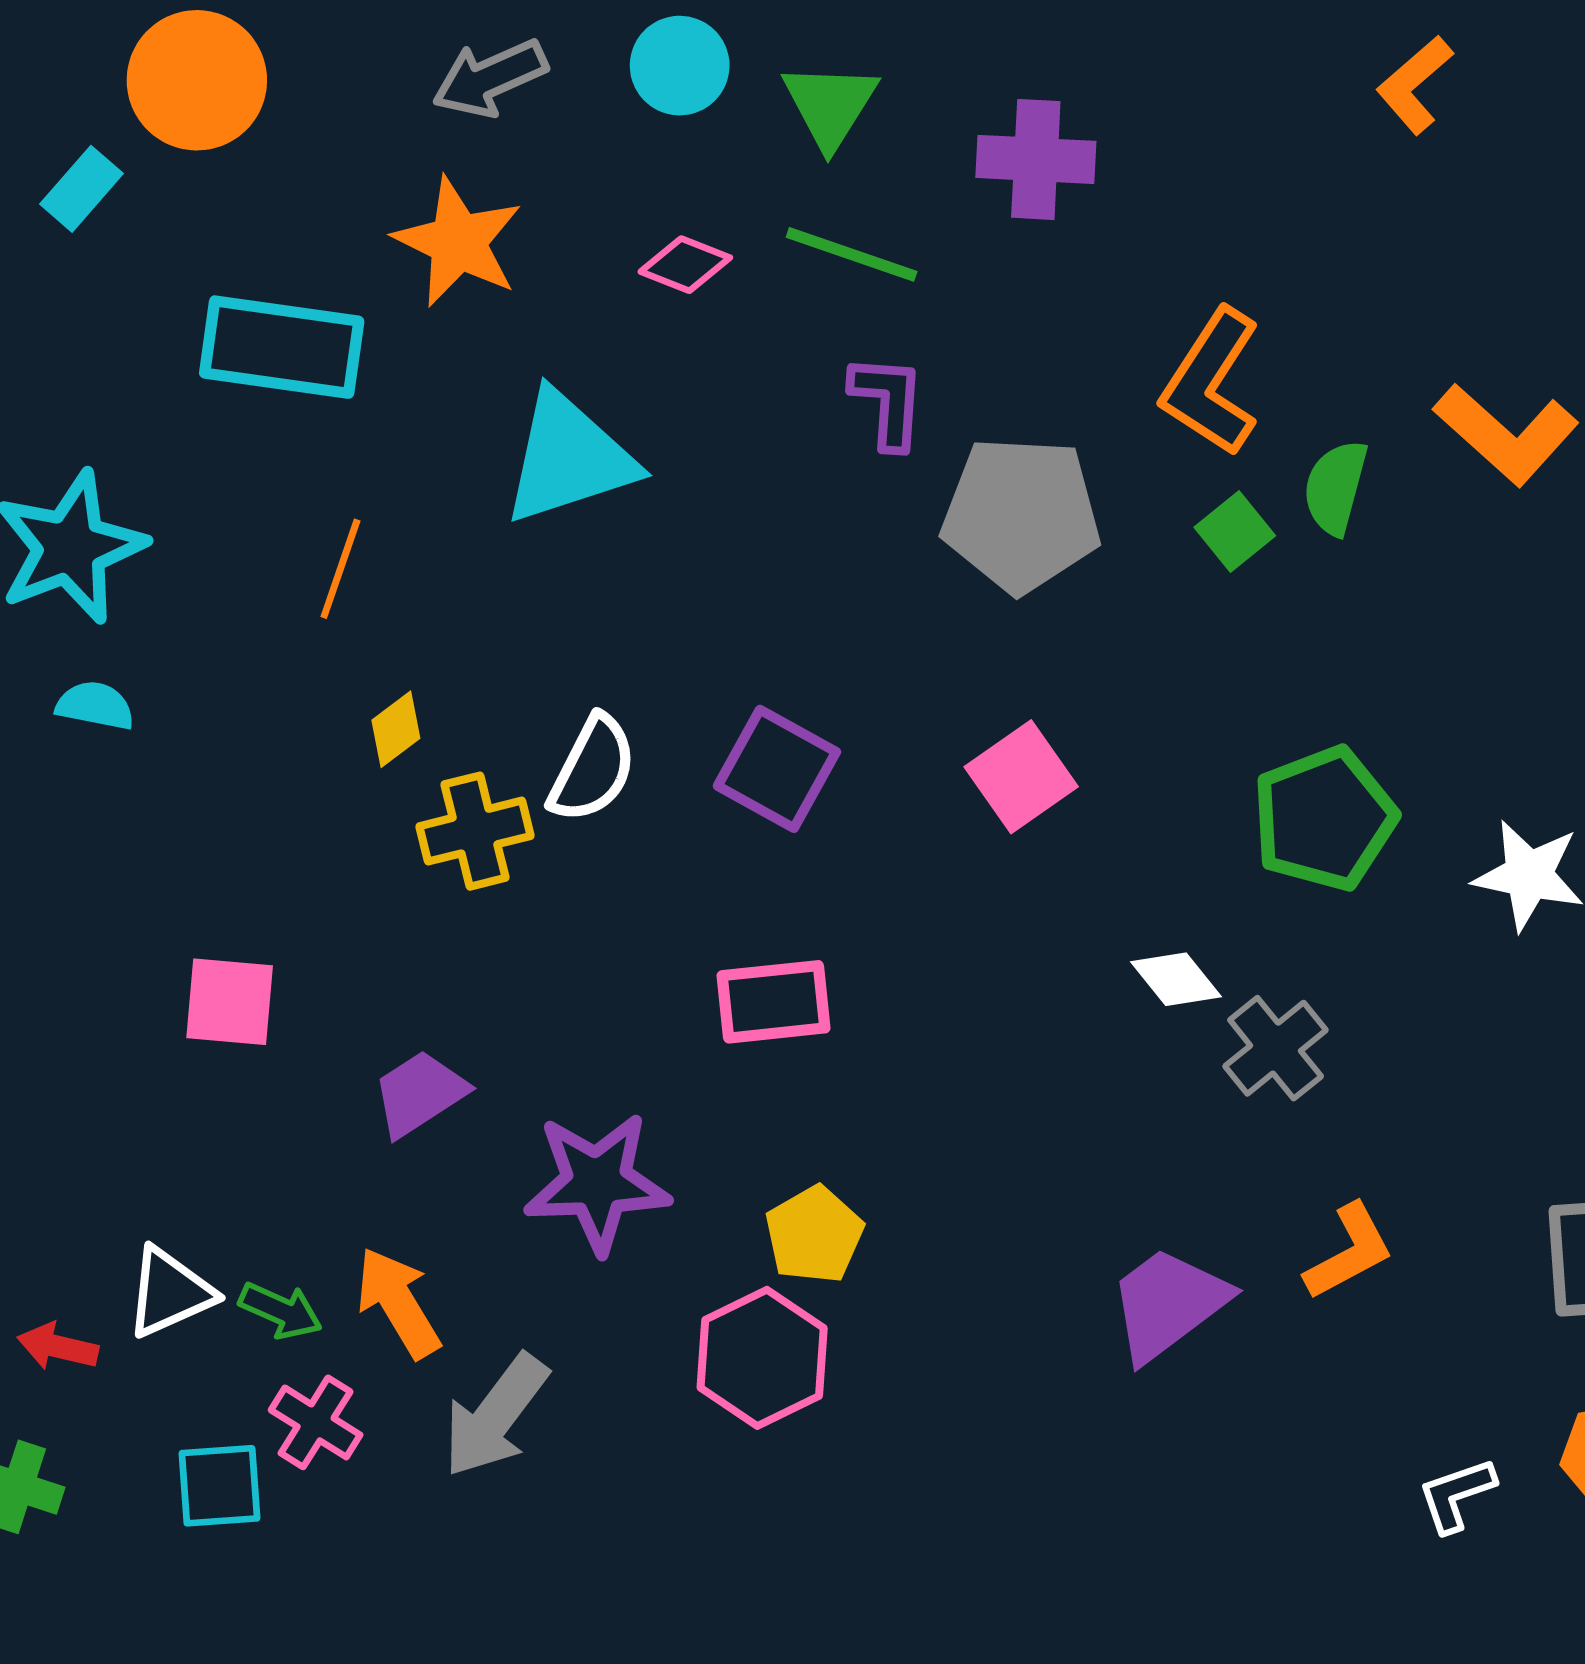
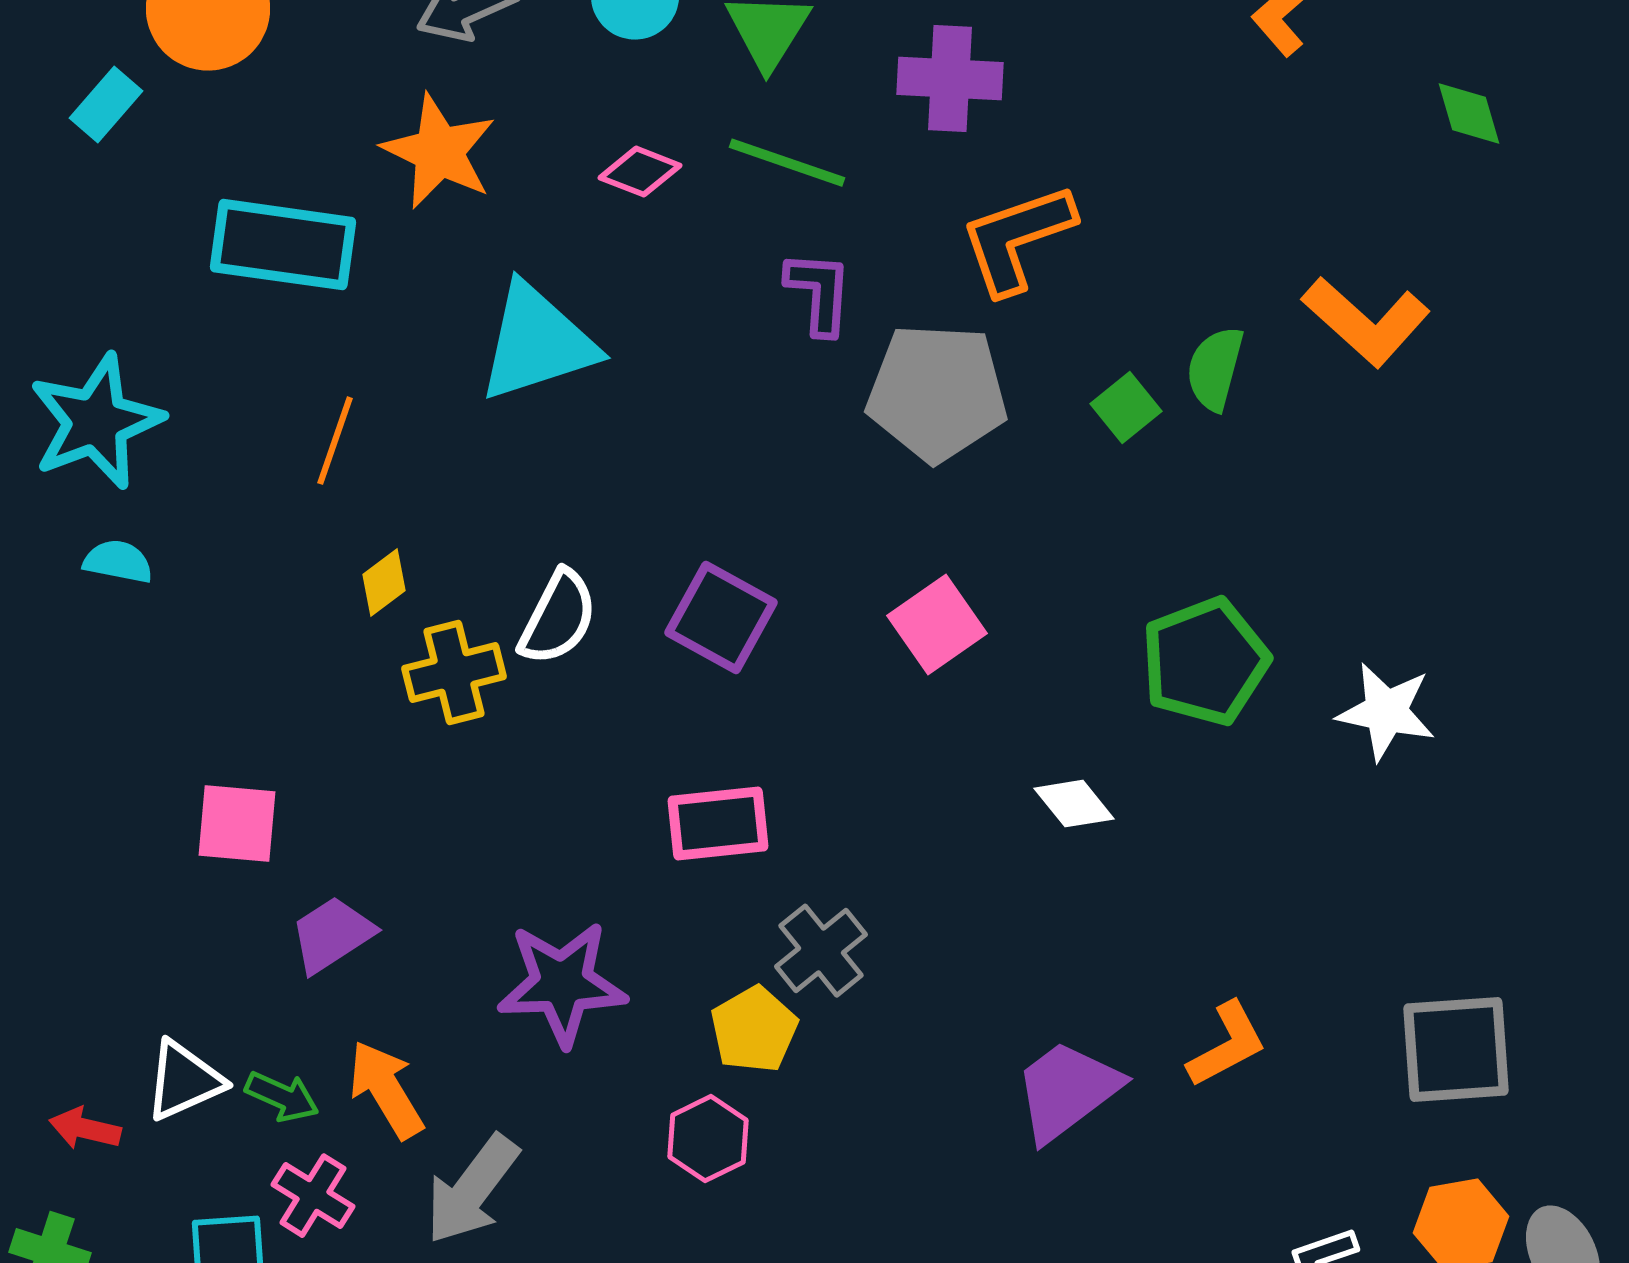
orange L-shape: (1211, 382) -> (1017, 239), moved, turned 38
gray cross: (1276, 1048) -> (821, 951), moved
purple trapezoid: (420, 1093) -> (332, 935), moved
pink hexagon: (762, 1358) -> (708, 1139), size x0.7

